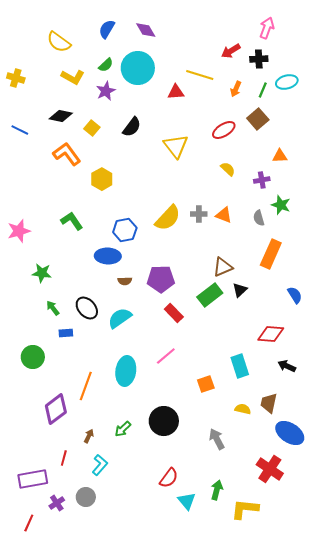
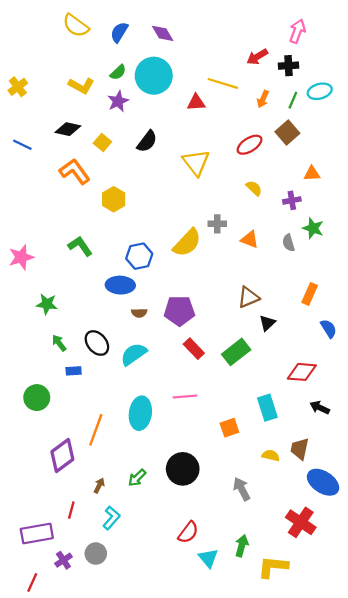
yellow semicircle: (59, 42) -> (76, 26), moved
yellow cross: (16, 78) -> (18, 87), turned 36
gray cross: (199, 214) -> (217, 224), moved
orange rectangle: (271, 254) -> (310, 294), moved, size x0.7
green rectangle: (210, 295) -> (236, 352), moved
pink line: (166, 356) -> (185, 396), turned 35

